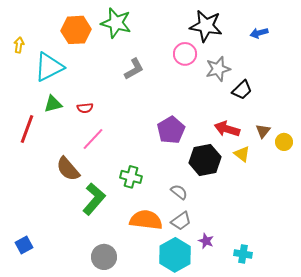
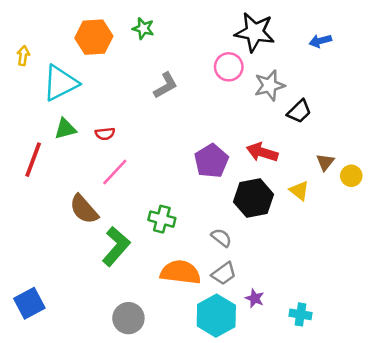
green star: (116, 23) -> (143, 28), size x0.6
red arrow: (227, 129) -> (262, 152), moved
blue square: (24, 245) -> (29, 303), size x1.4

